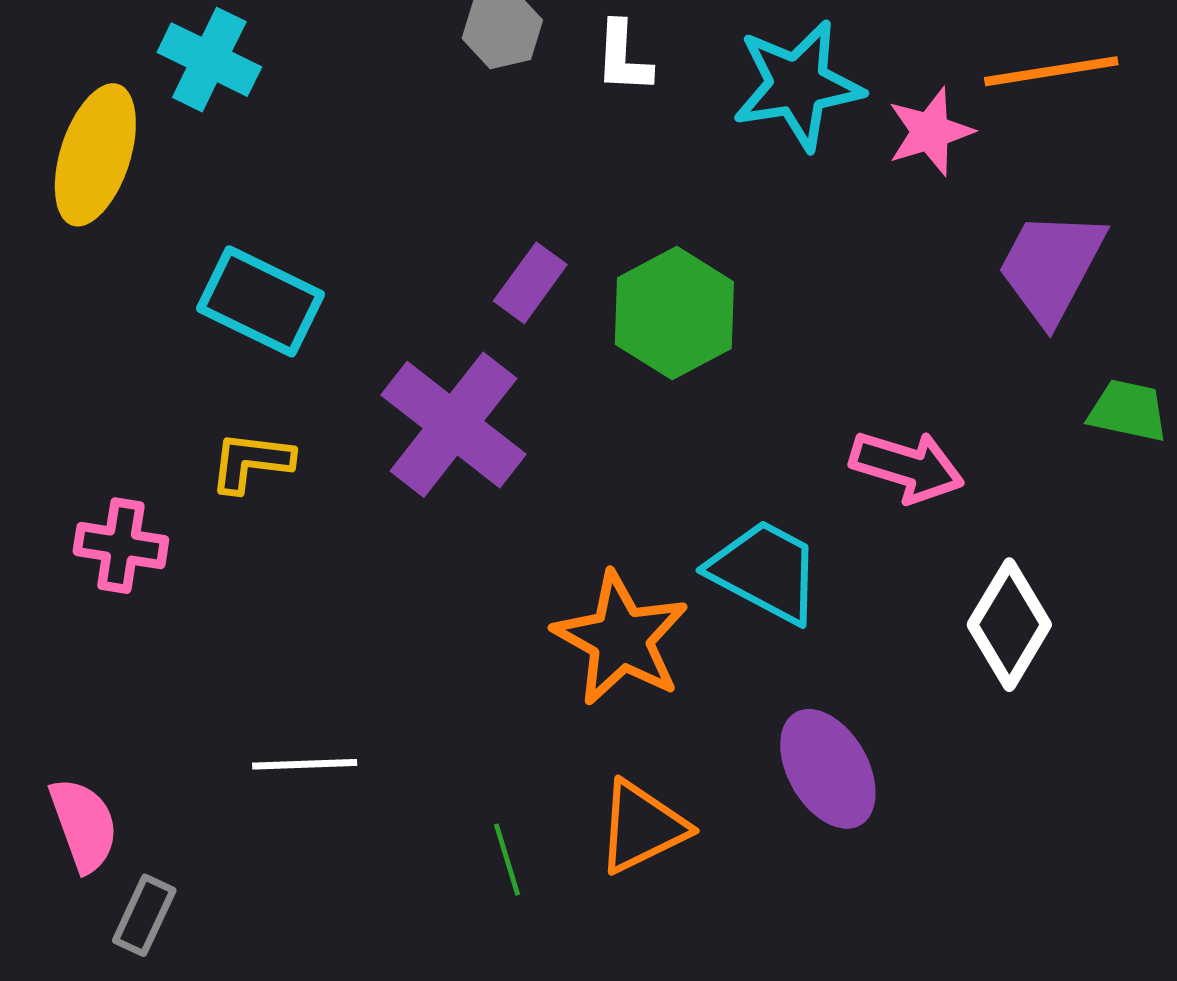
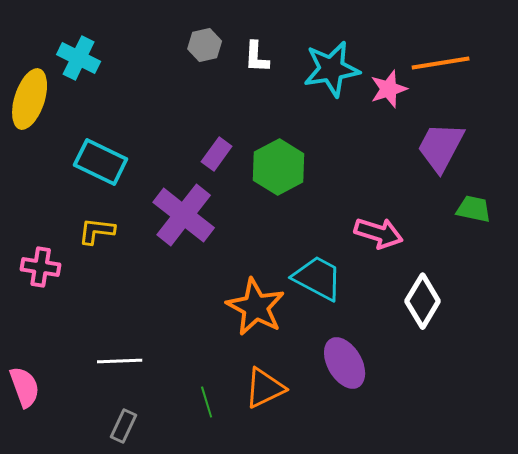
gray rectangle: (144, 915) -> (124, 426), moved

